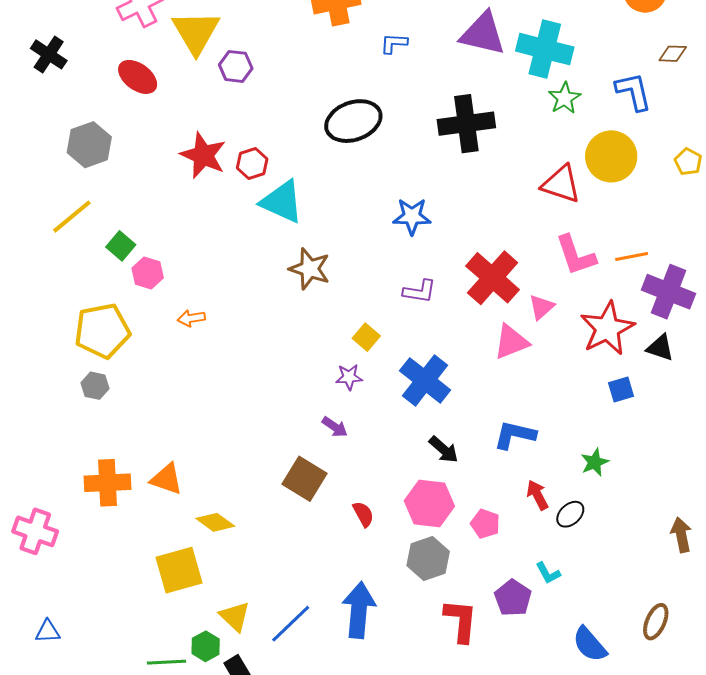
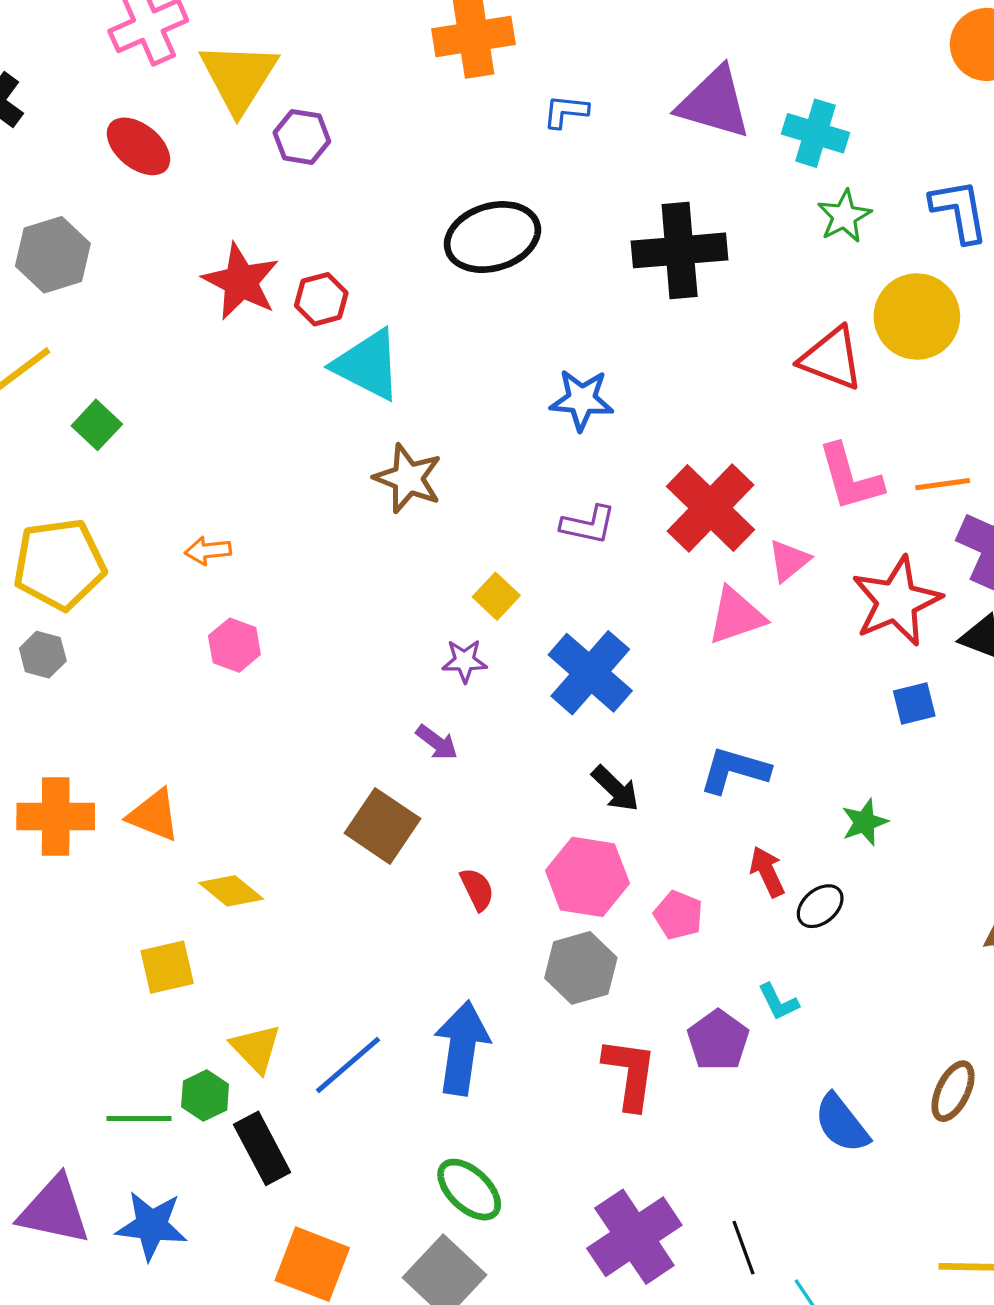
cyan cross: (545, 49) -> (815, 133), size x0.7
pink hexagon: (148, 273) -> (234, 645), moved
yellow square: (179, 570) -> (167, 967), size x0.7

